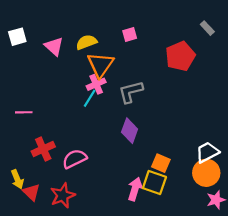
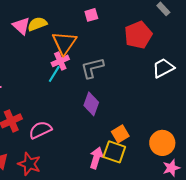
yellow semicircle: (86, 42) -> (37, 24), moved
white trapezoid: (207, 152) -> (163, 68), moved
orange square: (161, 163) -> (120, 134), turned 36
red star: (63, 195) -> (29, 164), turned -30

